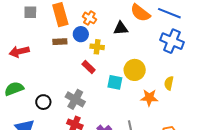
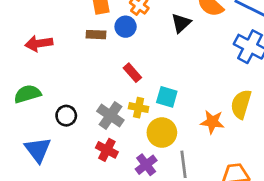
black triangle: (121, 28) -> (181, 23), turned -42
yellow cross: (97, 47) -> (139, 108), moved
yellow circle: (135, 70) -> (162, 133), moved
yellow semicircle: (169, 83) -> (241, 104), size x1.5

